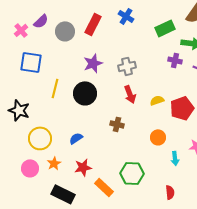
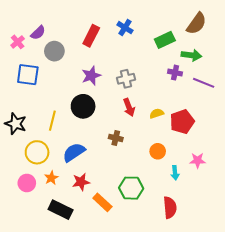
gray circle: (65, 31) -> (54, 51), moved
yellow line: (55, 88) -> (52, 121), moved
blue semicircle: (76, 138) -> (74, 152), size x1.6
red semicircle: (170, 192) -> (170, 208), size x1.5

